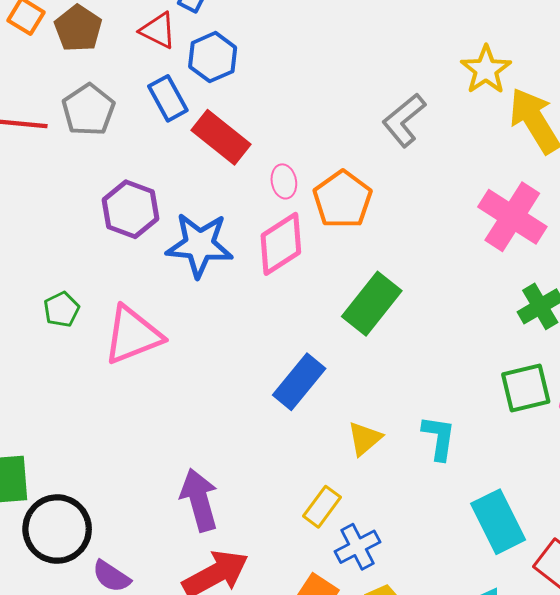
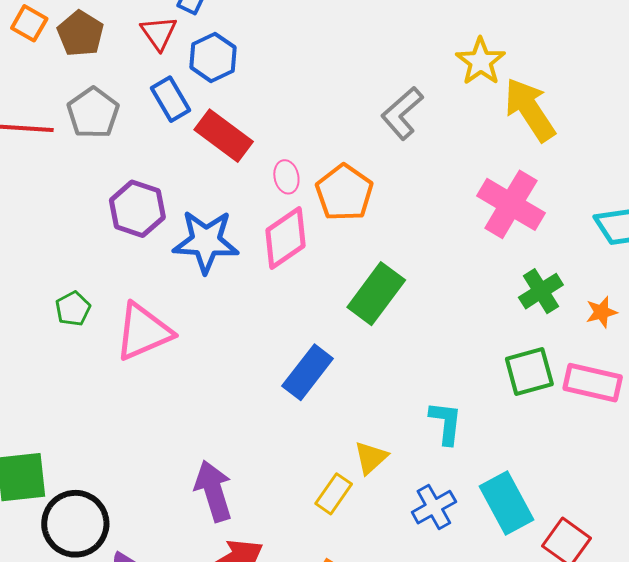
red triangle: (158, 30) -> (159, 33), turned 30
yellow triangle: (365, 439) -> (371, 458), moved
blue cross: (357, 547) -> (434, 507), moved

